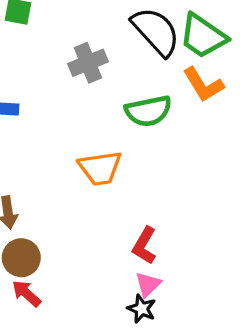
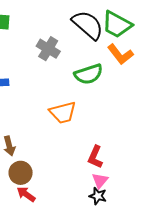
gray cross: (88, 63) -> (48, 49), turned -30

